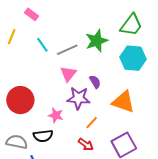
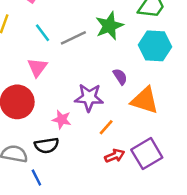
pink triangle: (68, 74) -> (37, 67), moved
purple semicircle: (95, 82) -> (120, 77), moved
red arrow: (86, 144) -> (115, 156), moved, turned -56

